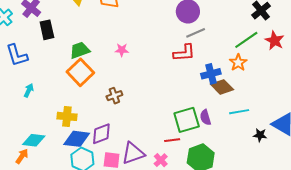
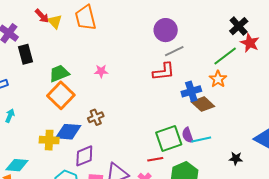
red star: (275, 41) -> (250, 43), moved
cyan line: (239, 112) -> (201, 140), moved
black star: (260, 135) -> (236, 158), moved
blue diamond: (77, 139) -> (68, 132), moved

